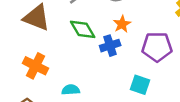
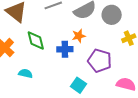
green diamond: (83, 29) -> (36, 41), moved

